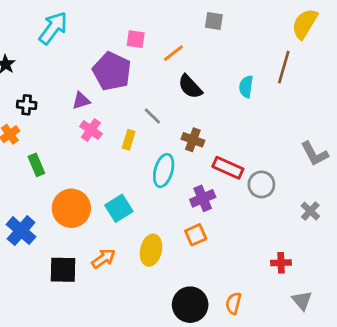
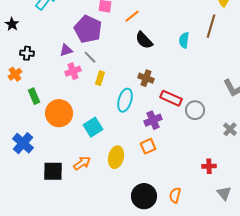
gray line: (152, 116) -> (90, 57), moved
pink cross: (91, 130) -> (73, 71), turned 35
orange circle: (71, 208) -> (59, 113), moved

